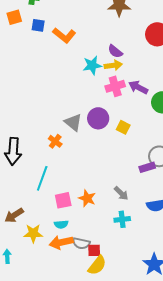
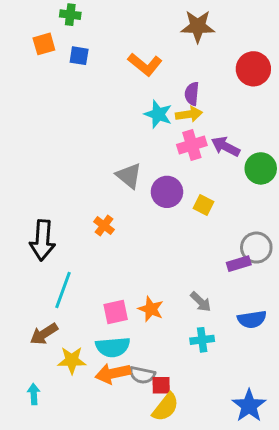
orange L-shape: (64, 35) -> (145, 64), moved
purple semicircle: (115, 51) -> (192, 94), turned 56
cyan star: (92, 65) -> (158, 114), turned 30
gray triangle: (73, 122) -> (129, 176), moved
cyan line: (42, 178) -> (63, 290), moved
cyan semicircle: (61, 224) -> (113, 347), size x1.6

